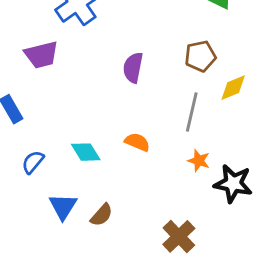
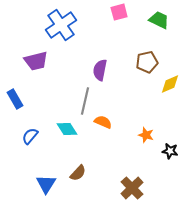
gray line: (192, 112) -> (85, 101), moved
black star: (233, 184) -> (170, 151), size x0.6
blue triangle: (63, 206) -> (46, 184), moved

